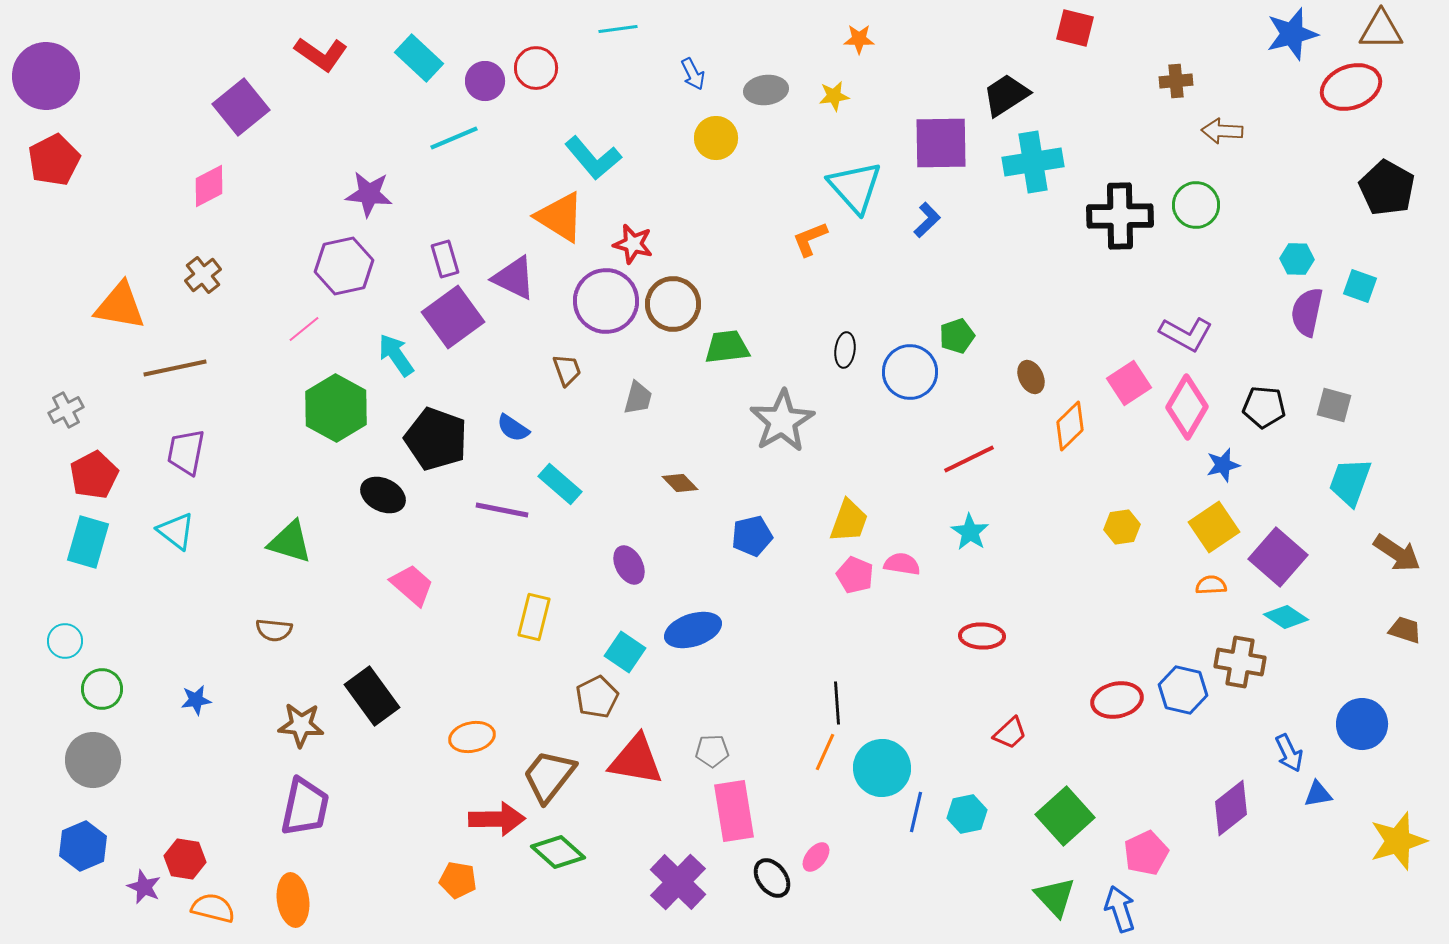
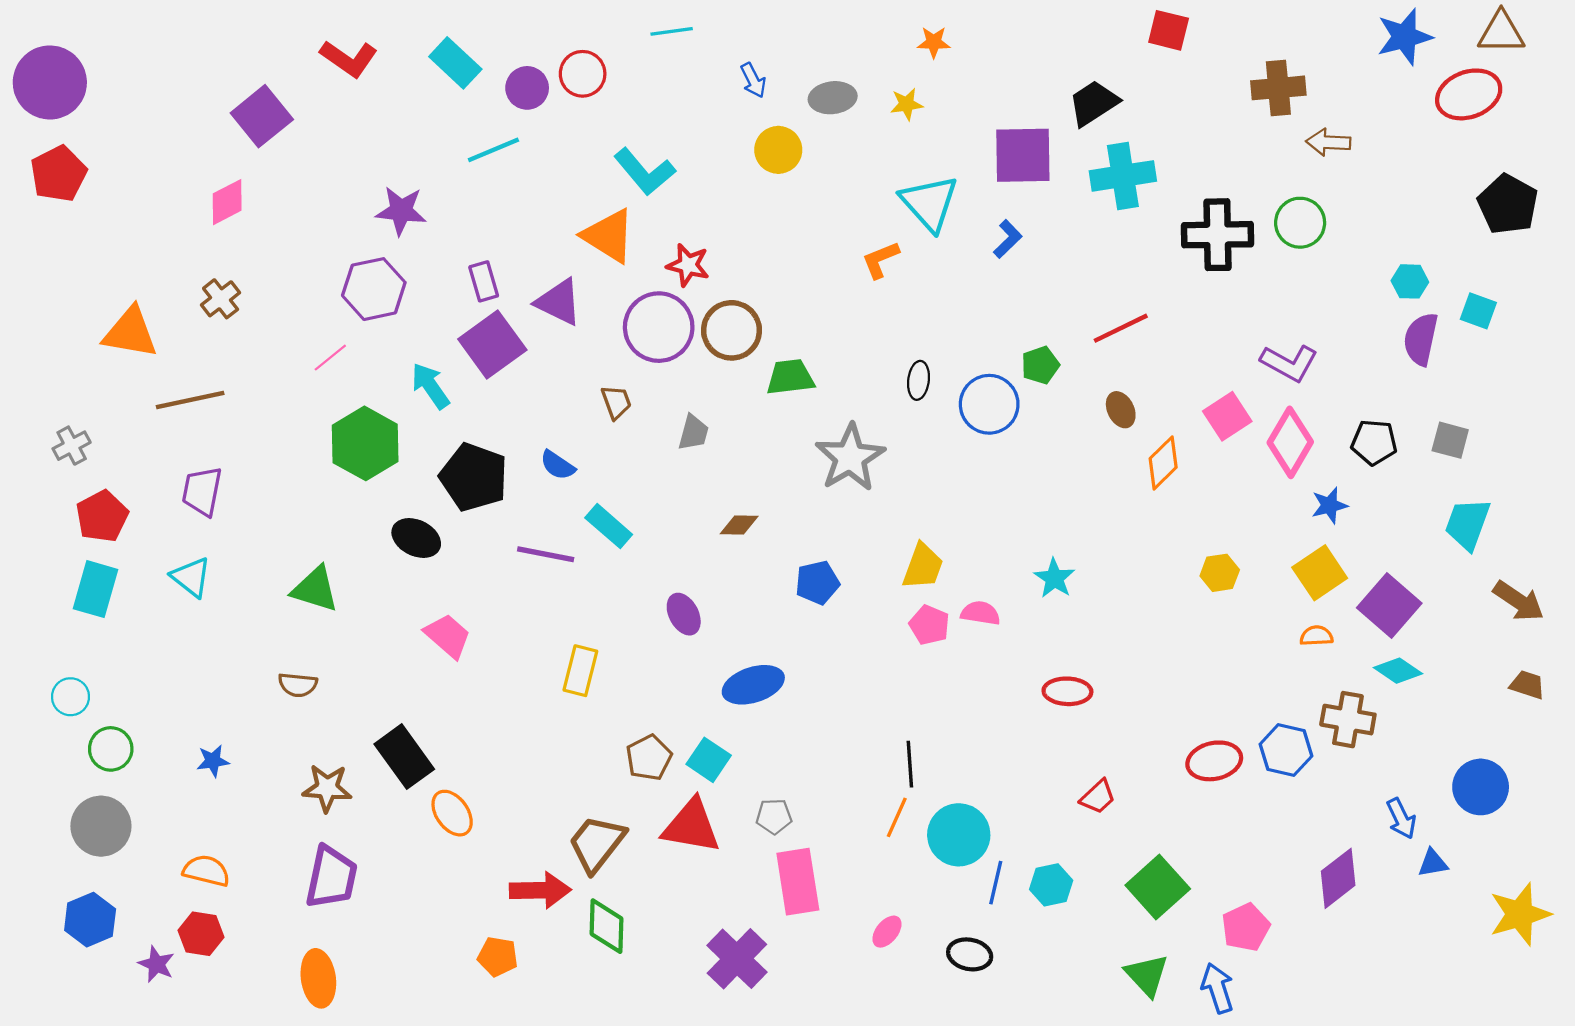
brown cross: (1176, 81) -> (1278, 88), size x1.5
red line: (969, 459) -> (1121, 328), moved
brown diamond: (680, 483) -> (739, 525), turned -45
cyan square: (625, 652) -> (709, 760), moved
orange ellipse: (472, 737) -> (452, 813), moved, turned 66
green diamond: (558, 852) -> (606, 926), turned 50
black ellipse: (772, 878) -> (970, 954), moved, turned -42
orange semicircle: (213, 908) -> (206, 871), moved

